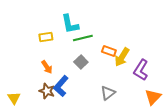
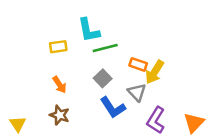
purple L-shape: (141, 70) -> (156, 120), moved
blue L-shape: (61, 86) -> (113, 108), moved, turned -75
gray triangle: (108, 93) -> (137, 92), moved, turned -35

